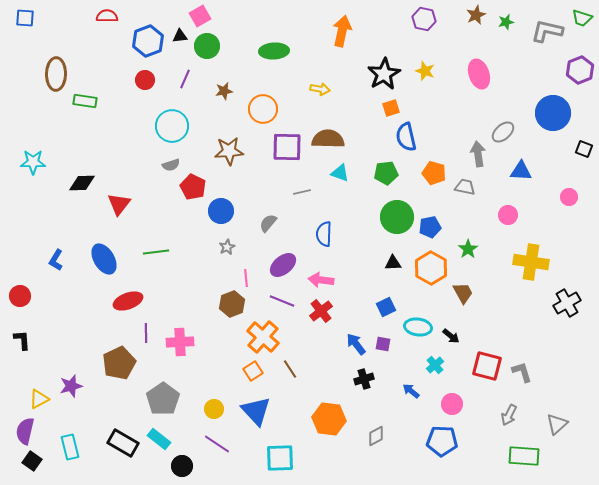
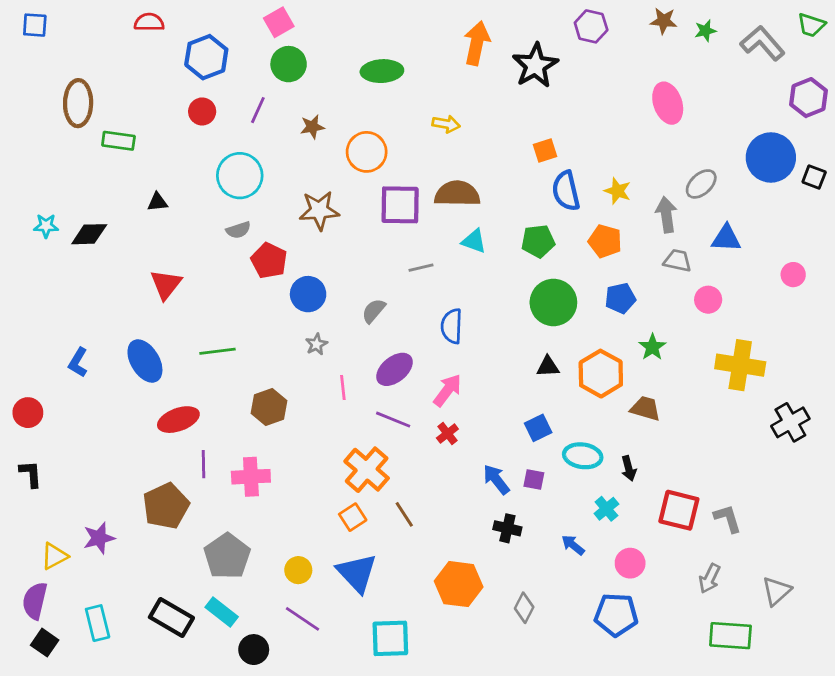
brown star: (476, 15) -> (664, 21), turned 30
gray L-shape: (547, 31) -> (763, 43), turned 36
black triangle: (180, 36) -> (158, 202), moved
yellow star: (425, 71) -> (618, 191), moved
black star: (384, 74) -> (535, 65), moved
black square: (584, 149) -> (814, 177), moved
cyan star: (33, 162) -> (46, 226), size x0.7
black diamond: (82, 183) -> (89, 234), moved
gray trapezoid: (465, 187) -> (677, 261), moved
blue pentagon: (430, 227) -> (620, 298), moved
pink arrow: (321, 280) -> (447, 390), turned 120
brown trapezoid: (463, 293) -> (645, 408), turned -45
brown hexagon: (232, 304) -> (269, 407), moved
red cross: (321, 311) -> (447, 433), size x0.7
black arrow: (451, 336) -> (629, 468), turned 36
black cross: (364, 379) -> (507, 528), turned 30
gray diamond: (376, 436) -> (524, 608), turned -35

